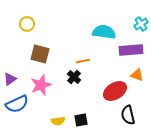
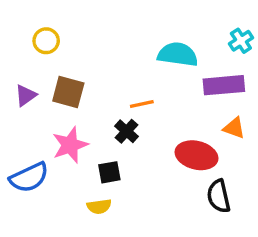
purple triangle: (10, 79) -> (26, 95), moved
red ellipse: (115, 91) -> (196, 155), turned 45
black square: (81, 120) -> (109, 172), moved

